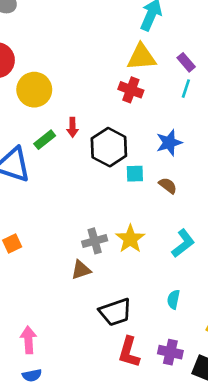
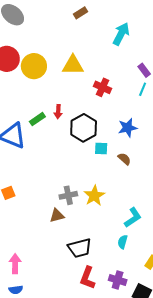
yellow triangle: (141, 57) -> (73, 65), moved
yellow circle: (34, 90) -> (34, 66), moved
cyan L-shape: (183, 243) -> (133, 218), moved

